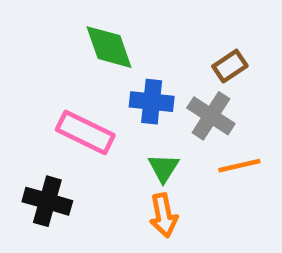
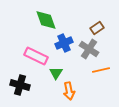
blue cross: (152, 102) -> (64, 43), turned -30
green triangle: (164, 168) -> (56, 73), moved

